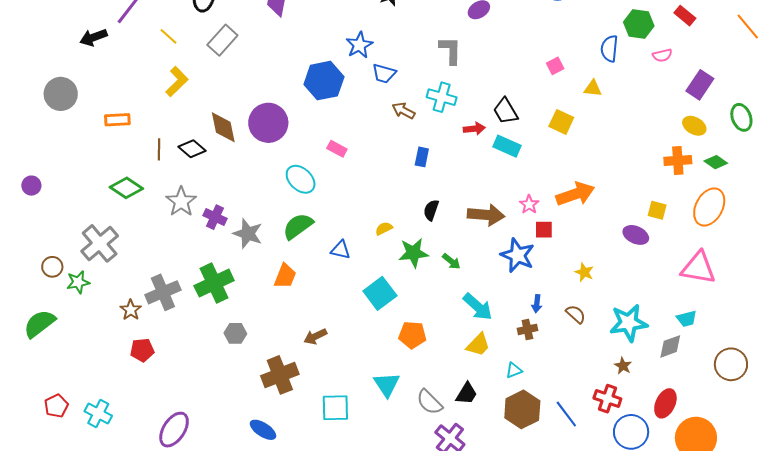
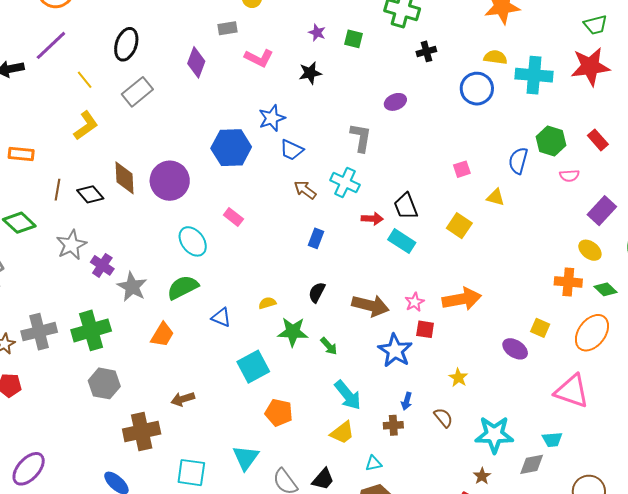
gray hexagon: (235, 333) -> (104, 383), size x1.4

